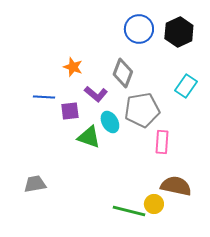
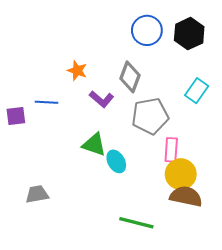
purple square: (70, 111) -> (16, 116), moved
cyan ellipse: (110, 122) -> (116, 161), moved
yellow circle: (154, 204) -> (181, 174), moved, size x1.5

